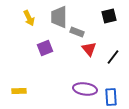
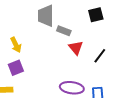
yellow arrow: (29, 18) -> (16, 45), moved
purple square: (45, 48) -> (16, 68), moved

